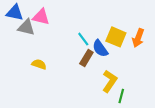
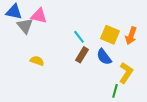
gray triangle: (26, 27) -> (25, 26), turned 36
blue semicircle: (100, 49) -> (104, 57), moved
yellow L-shape: (110, 81) -> (126, 73), moved

